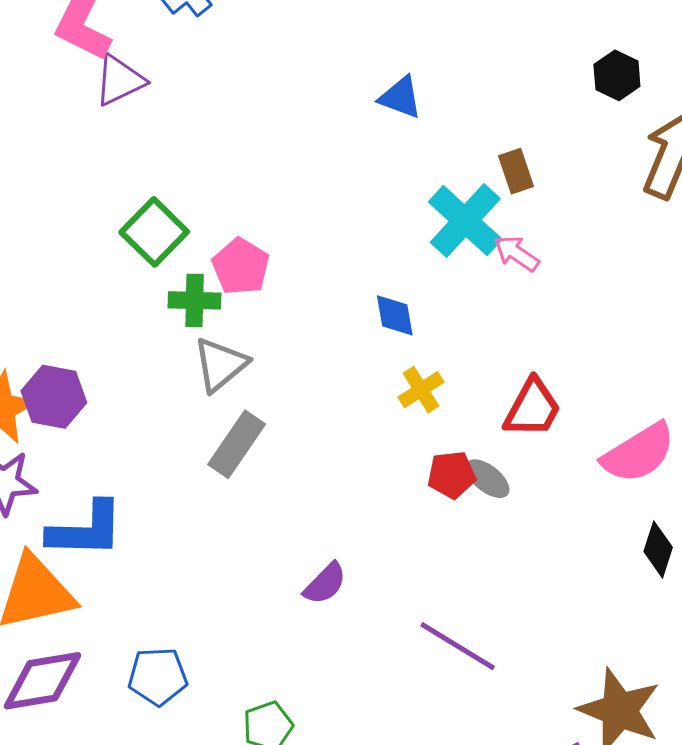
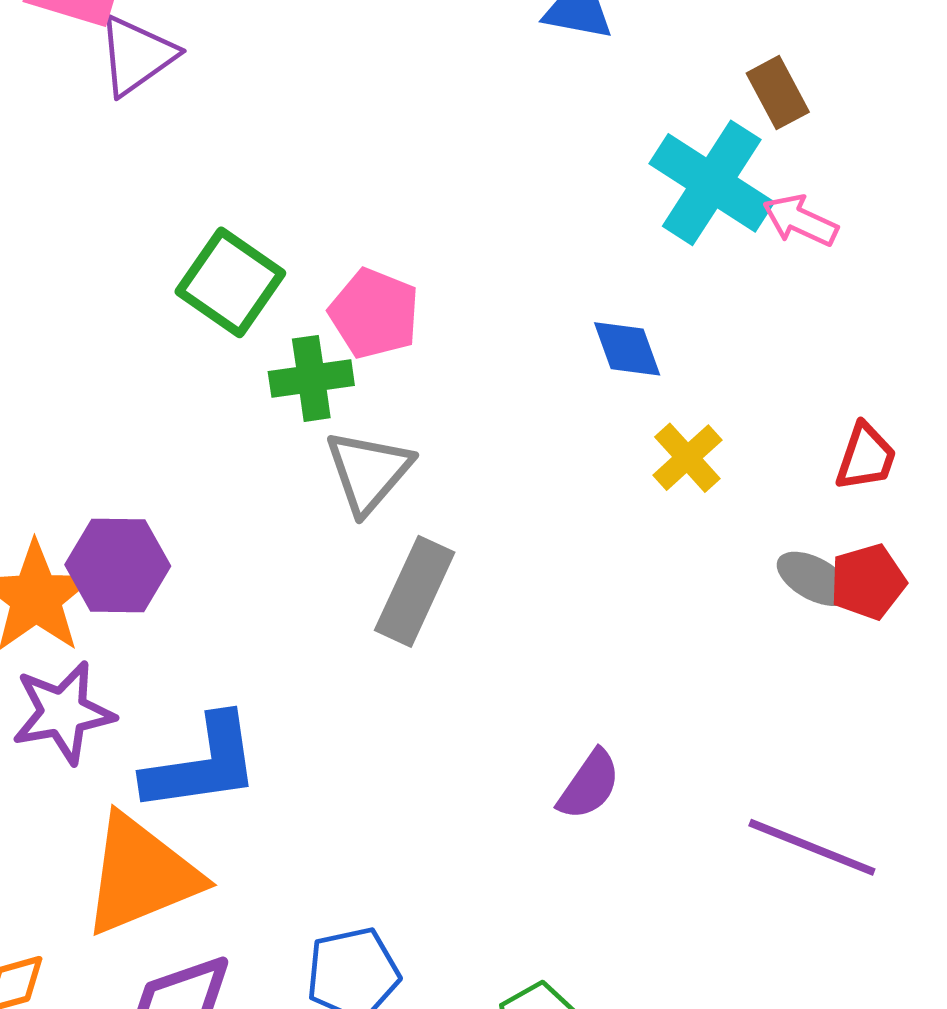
red trapezoid: (533, 408) -> (866, 457), size x0.7
red pentagon: (452, 475) -> (868, 582), moved

